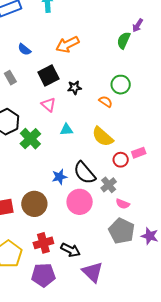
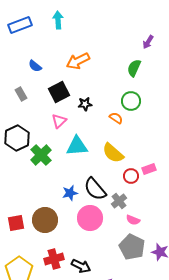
green semicircle: (124, 40) -> (134, 68), moved
pink triangle: (48, 105) -> (59, 121), turned 35
cyan triangle: (66, 130) -> (77, 146), size x1.6

